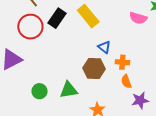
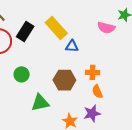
blue triangle: (104, 47) -> (72, 46), moved, turned -32
green circle: (40, 91) -> (22, 74), moved
purple star: (140, 100) -> (92, 113), moved

